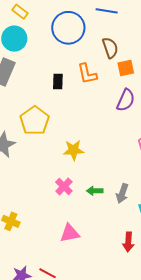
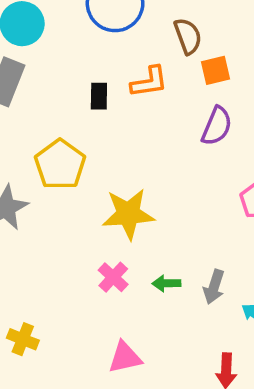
orange L-shape: (87, 74) -> (149, 82), turned -85
yellow star: (74, 150) -> (128, 214), size x1.4

